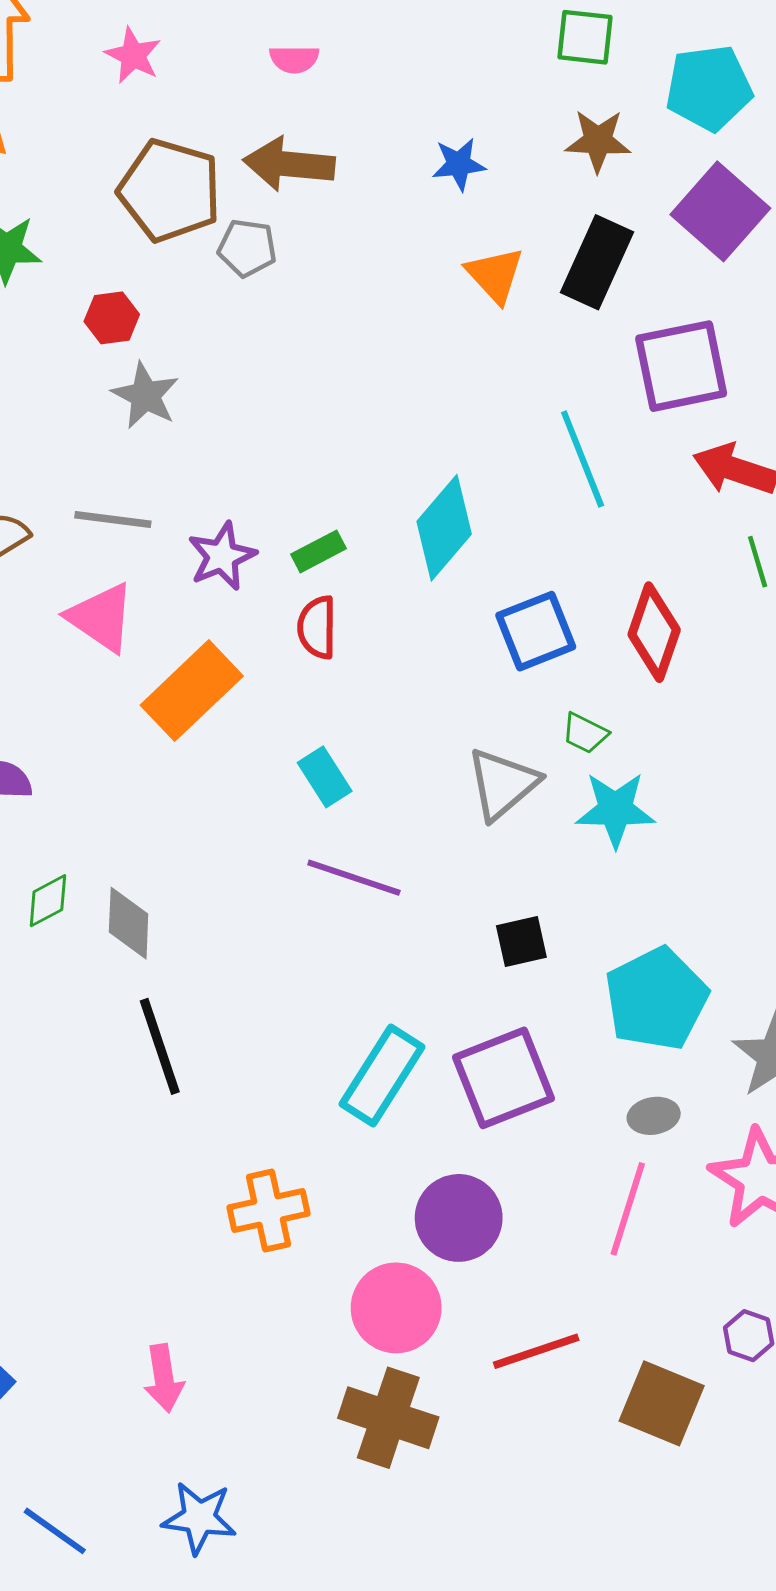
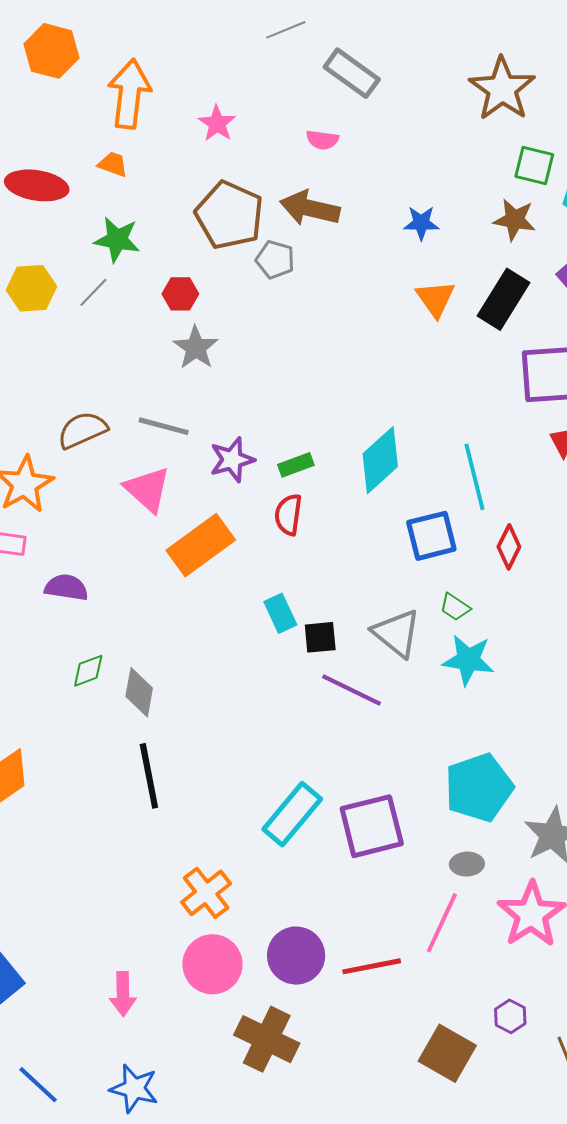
green square: (585, 37) -> (534, 166), moved
cyan line: (583, 459) -> (474, 477), moved
red diamond: (654, 632) -> (509, 547), size x0.7
gray triangle: (503, 784) -> (396, 633), turned -48
purple line: (354, 878) -> (352, 690), moved
black square: (521, 941) -> (320, 637), moved
orange cross: (269, 1211) -> (206, 893), turned -33
purple circle: (459, 1218) -> (296, 956), moved
pink circle: (396, 1308) -> (212, 964), moved
red line: (536, 1351) -> (372, 966), moved

